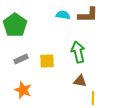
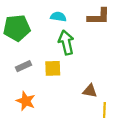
cyan semicircle: (63, 15) -> (58, 17), moved
green pentagon: (15, 25) -> (17, 28), turned 30
green arrow: (78, 52) -> (66, 43), moved

